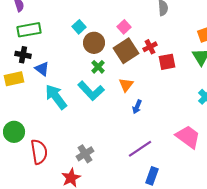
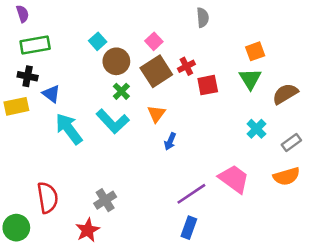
green circle: (14, 132) -> (16, 228), moved
purple line: (140, 149) -> (191, 194), moved

